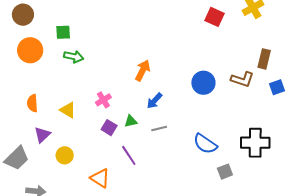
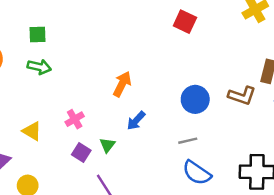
red square: (214, 17) -> (185, 22), moved
green square: (63, 32) -> (38, 34), moved
green triangle: (131, 121) -> (107, 145), turned -40
gray line: (159, 129) -> (188, 141), moved

